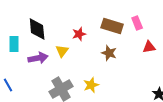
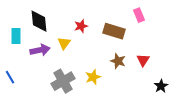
brown rectangle: (112, 26) -> (114, 31), moved
red triangle: (149, 47) -> (143, 60), moved, turned -48
brown star: (109, 53) -> (118, 61), moved

